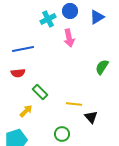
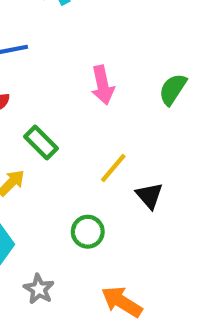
pink arrow: (69, 38) -> (103, 85), moved
yellow line: (74, 104) -> (113, 168), turned -56

